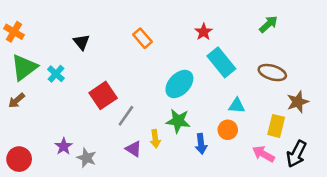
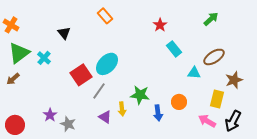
orange rectangle: (143, 38) -> (105, 16), moved
cyan rectangle: (221, 62) -> (174, 49), size x0.7
brown ellipse: (272, 73) -> (214, 57), turned -50
cyan ellipse: (179, 84) -> (107, 64), moved
cyan triangle: (237, 106) -> (194, 73), moved

